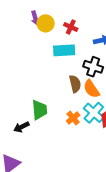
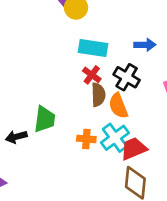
red cross: (71, 27) -> (92, 75), moved
orange cross: (73, 118) -> (86, 139), turned 32

